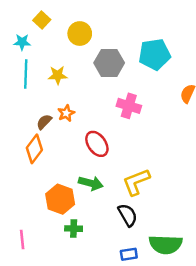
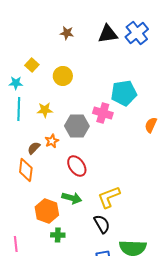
gray hexagon: (109, 63) -> (77, 126), moved
pink cross: (129, 106) -> (103, 113), moved
orange diamond: (34, 149) -> (26, 170), turned -30

